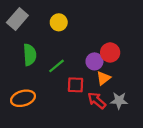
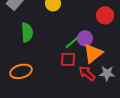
red circle: (110, 52) -> (105, 15), moved
green line: (57, 66) -> (72, 42), moved
orange triangle: (103, 78) -> (93, 53), size x1.5

